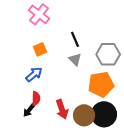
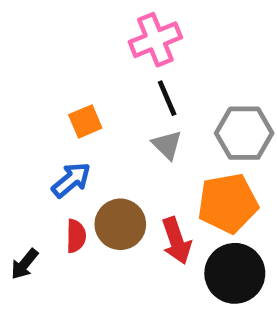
pink cross: (39, 14) -> (155, 40), moved, turned 30
red arrow: (62, 109) -> (176, 241), moved
black arrow: (29, 110) -> (25, 264), moved
brown circle: (84, 115) -> (120, 224), moved

